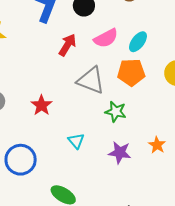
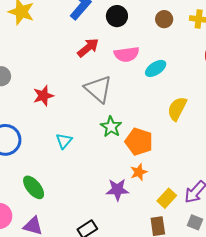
orange pentagon: (131, 72) -> (139, 142), moved
purple star: (120, 153) -> (117, 190), moved, turned -30

